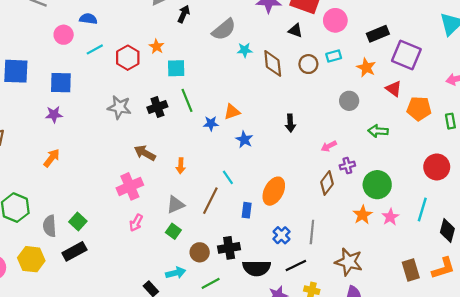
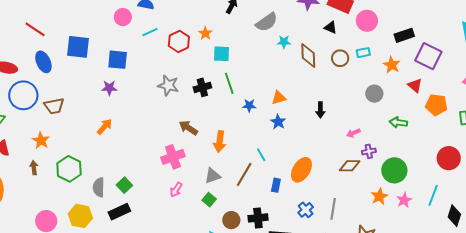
orange triangle: (232, 112) -> (279, 98), moved
orange arrow: (181, 166) -> (220, 142), size x1.5
brown diamond: (327, 183) -> (350, 166), turned 50

